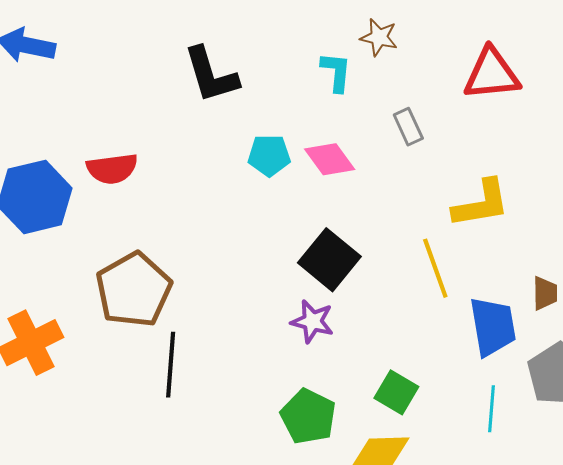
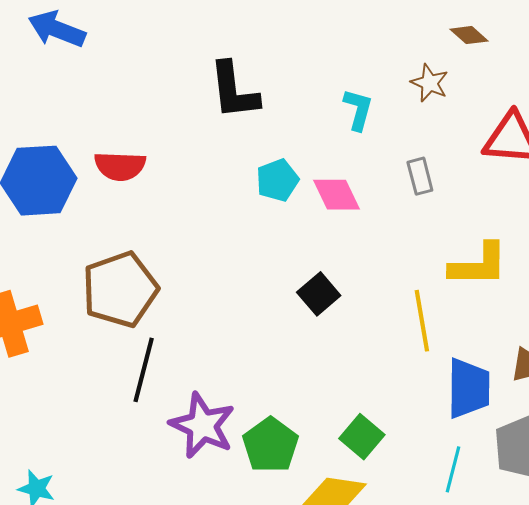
brown star: (379, 37) -> (430, 83), moved
cyan pentagon: (269, 155) -> (277, 180), turned -30
black square: (329, 260) -> (319, 294), size x0.7
purple star: (312, 321) -> (202, 426), moved, size x1.5

